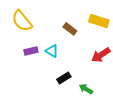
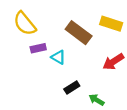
brown rectangle: (70, 29) -> (79, 33), size x1.6
purple rectangle: (31, 51) -> (38, 48), moved

